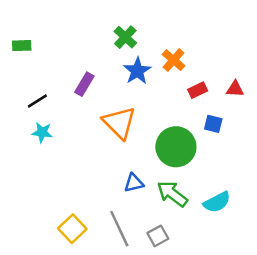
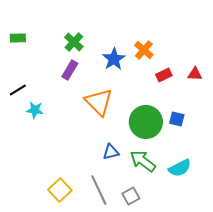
green cross: (125, 37) -> (74, 42), moved
black line: (37, 101) -> (18, 90), moved
blue square: (213, 124) -> (177, 119), moved

